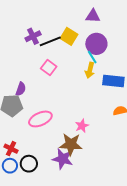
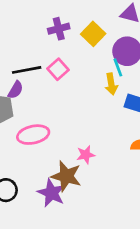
purple cross: (33, 36) -> (59, 29), moved
black line: (50, 41) -> (27, 70), moved
yellow arrow: (90, 70) -> (111, 84), turned -35

